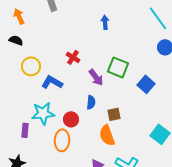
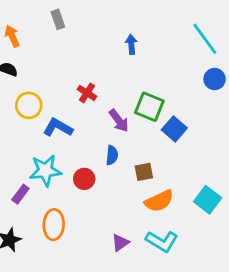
blue square: (146, 84) -> (174, 129), moved
purple rectangle: (25, 130) -> (20, 194), turned 32
orange semicircle: (107, 135) -> (159, 201), moved, turned -95
orange ellipse: (62, 140) -> (54, 225), moved

